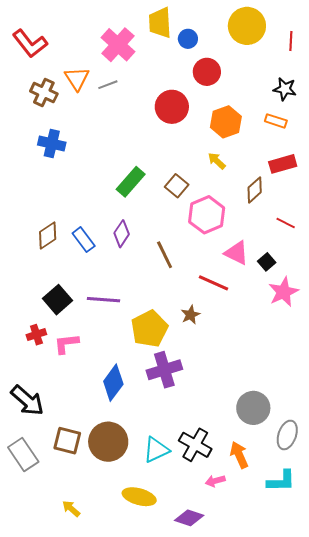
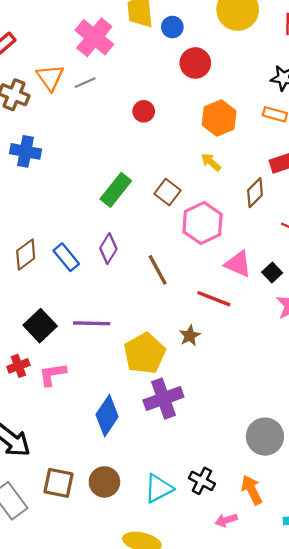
red circle: (172, 107) -> (144, 111), moved, size x0.6
brown circle: (108, 442) -> (104, 482), size x0.7
black cross: (195, 445) -> (202, 481), size x0.7

